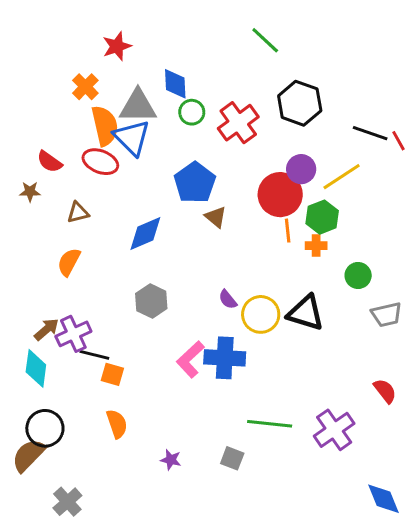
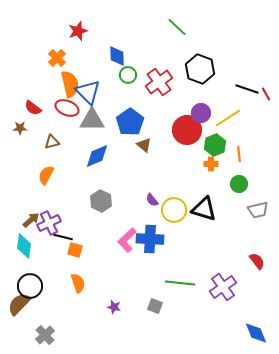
gray triangle: (138, 106) -> (92, 120), moved
orange line: (288, 231) -> (239, 154), moved

